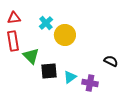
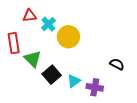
red triangle: (14, 18) -> (29, 16), moved
black square: (49, 71) -> (52, 75), turned -36

